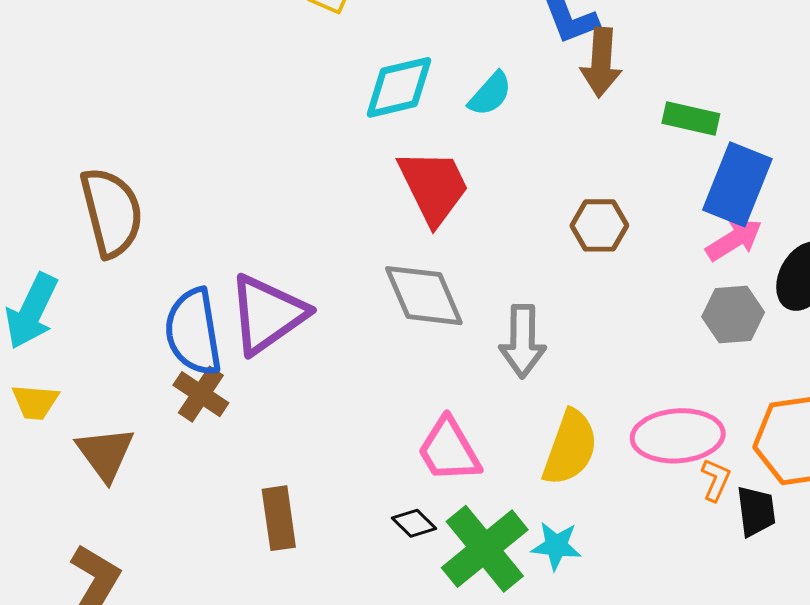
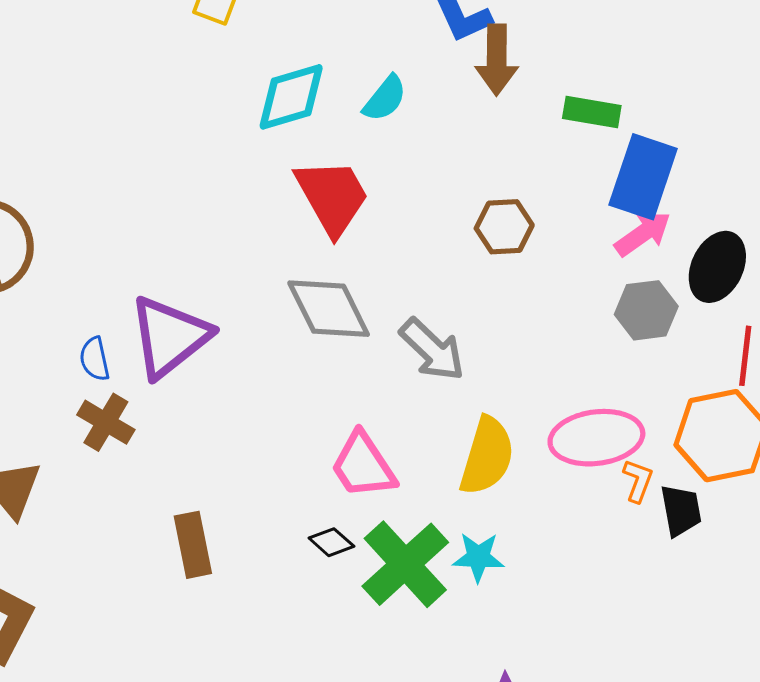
blue semicircle: (193, 332) -> (95, 359), size x0.5
gray arrow: (523, 341) -> (432, 350), turned -44

